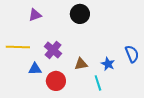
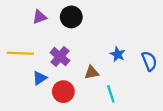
black circle: (80, 14) -> (71, 17), moved
blue star: (108, 64) -> (118, 54), moved
blue triangle: (35, 69) -> (40, 78), turned -32

